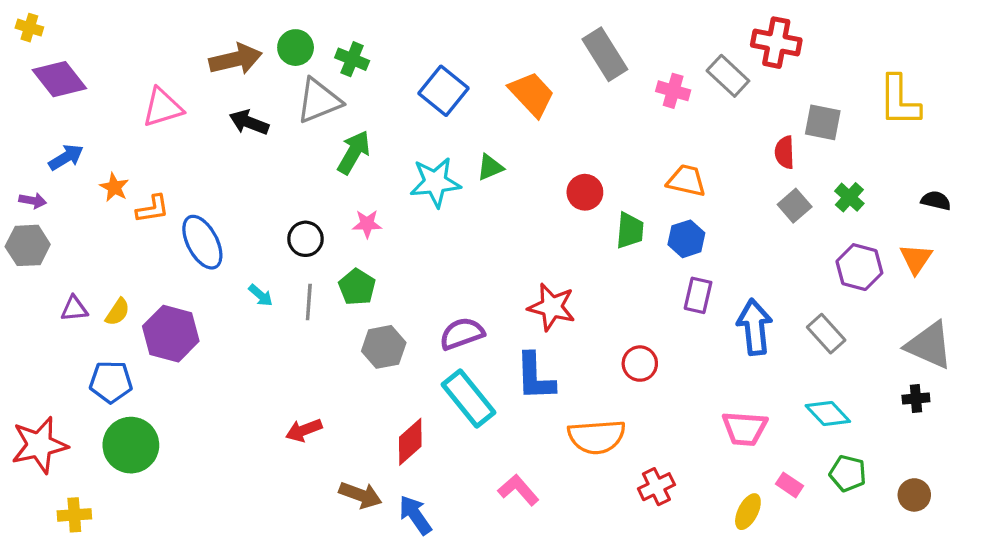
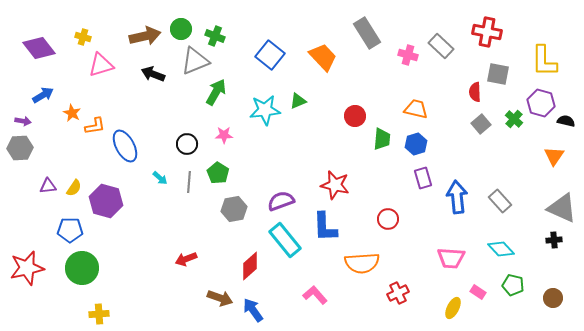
yellow cross: (29, 28) -> (83, 37), moved
red cross: (776, 43) -> (487, 32), moved
purple hexagon: (859, 267) -> (541, 103), moved
purple rectangle: (698, 295) -> (423, 178), turned -30
yellow cross: (74, 515) -> (99, 314), moved

